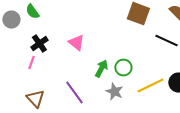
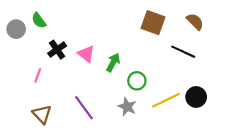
black cross: (39, 44) -> (57, 50), moved
green arrow: (101, 69) -> (113, 63), moved

